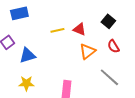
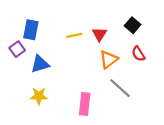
blue rectangle: (19, 13) -> (31, 30), moved, turned -66
red triangle: (79, 29) -> (99, 34), turned 40
gray line: (109, 77) -> (120, 88), moved

